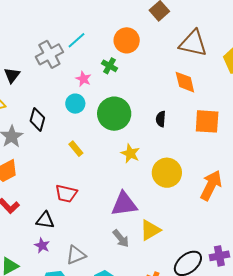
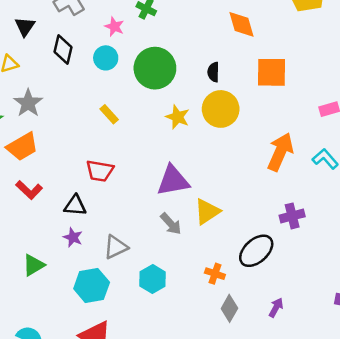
black diamond: (37, 119) -> (63, 49), moved
yellow circle: (167, 173) -> (221, 109), moved
purple cross: (219, 256) -> (292, 216), moved

